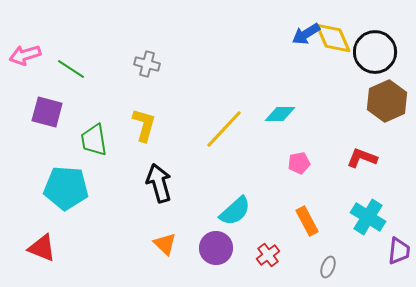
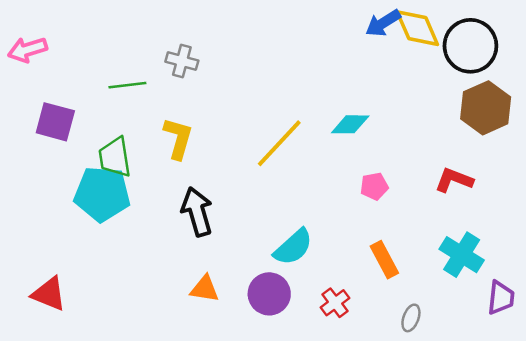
green line: (71, 69) -> (127, 85), moved, turned -40
cyan pentagon: (66, 188) -> (102, 194), moved
orange triangle: (165, 244) -> (205, 289), turned -35

